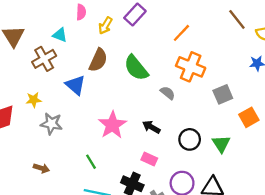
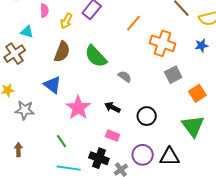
orange cross: (191, 67) -> (163, 43), moved
blue triangle: (75, 85) -> (52, 85), moved
green triangle: (221, 144) -> (193, 126), moved, size x1.4
brown arrow: (41, 168) -> (18, 150), turned -104

